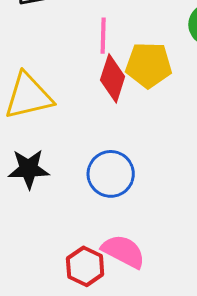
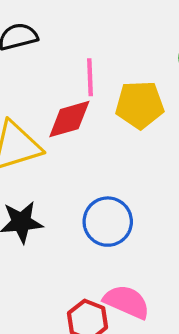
red diamond: (113, 78) -> (69, 119), moved, turned 60

